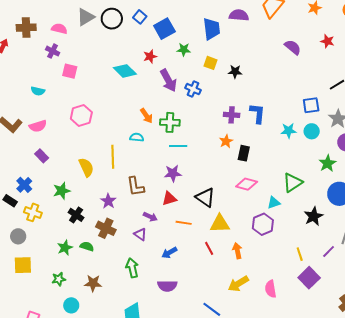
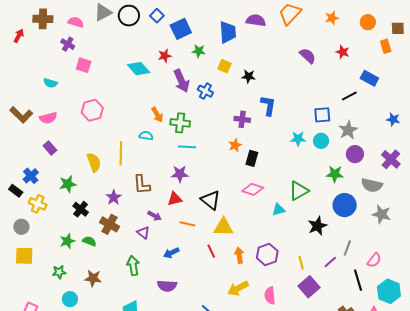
blue L-shape: (257, 113) -> (268, 105), moved
green star: (327, 163) -> (335, 174), turned 30
purple hexagon: (263, 224) -> (267, 254), moved

